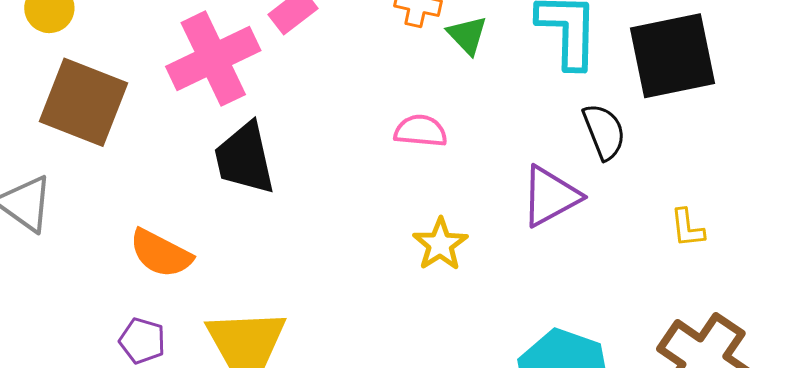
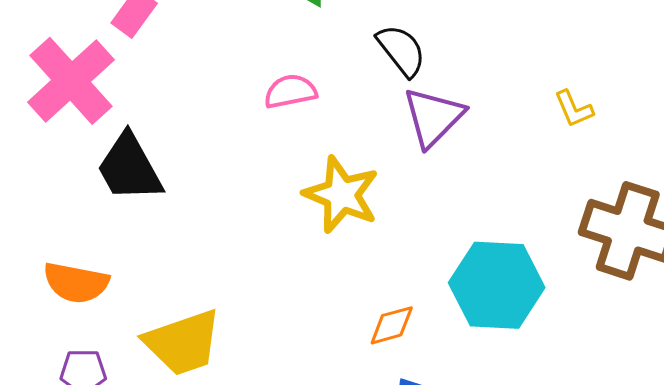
black semicircle: (604, 132) -> (401, 50), moved
yellow star: (440, 244) -> (341, 195), size x1.4

